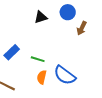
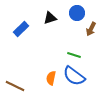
blue rectangle: (12, 52) -> (21, 29), moved
green line: (38, 59) -> (74, 55), moved

